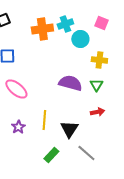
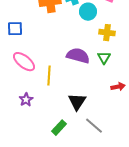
red arrow: (97, 112) -> (118, 87), moved
yellow line: (44, 120) -> (49, 76), moved

